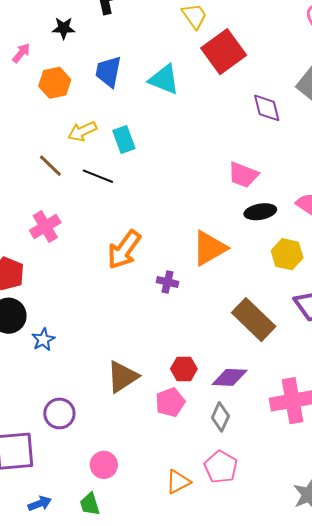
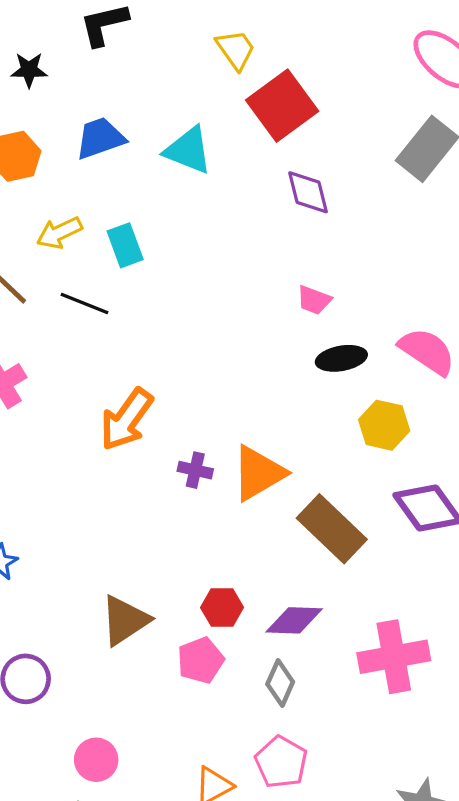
blue trapezoid: (108, 72) -> (100, 138), turned 60
purple diamond: (267, 108) -> (308, 192), moved
pink trapezoid: (243, 175) -> (314, 300), size x0.7
orange triangle: (209, 248) -> (258, 473), moved

